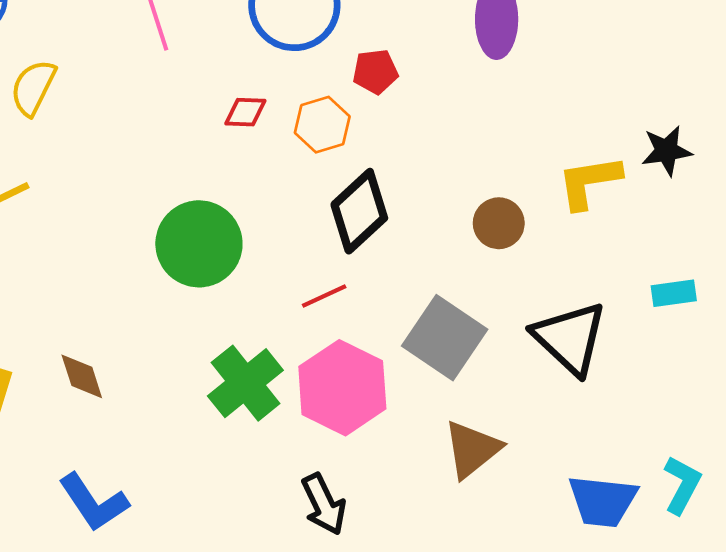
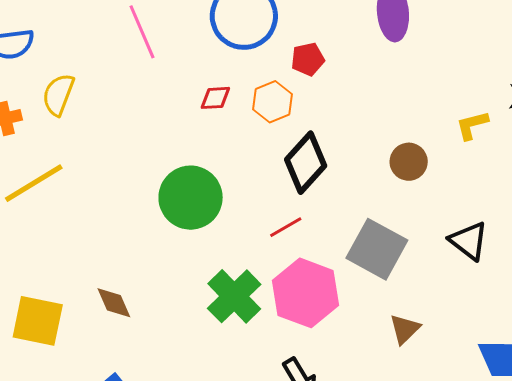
yellow L-shape: (589, 182) -> (472, 125), size x0.7
black triangle: (570, 338) -> (469, 241), size x0.7
brown triangle: (472, 449) -> (405, 329), size x0.7

